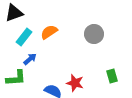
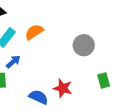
gray circle: (94, 34) -> (84, 45), moved

